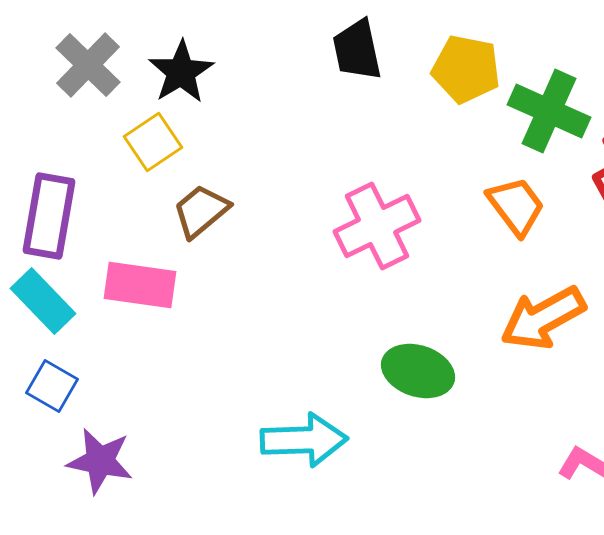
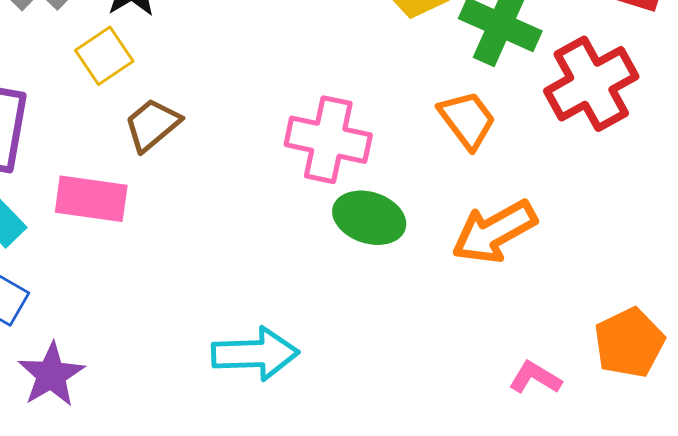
pink cross: (377, 226) -> (328, 140), turned 38
green ellipse: (418, 371) -> (369, 218), moved
purple star: (100, 461) -> (51, 375), turned 30

